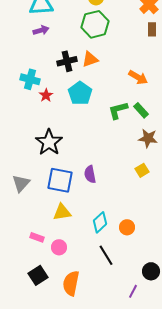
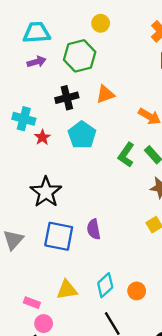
green hexagon: (95, 24) -> (80, 56), moved
orange triangle: (90, 59) -> (105, 94), moved
green L-shape: (118, 110) -> (126, 155), turned -40
yellow triangle: (62, 212) -> (67, 290), moved
pink circle: (59, 247) -> (44, 324), moved

